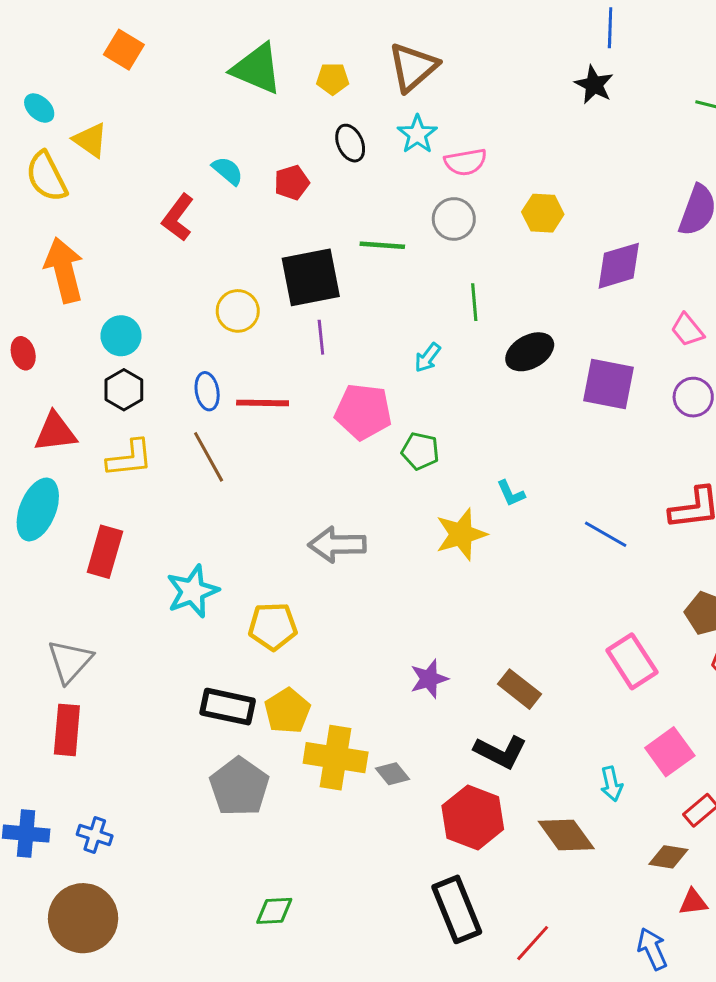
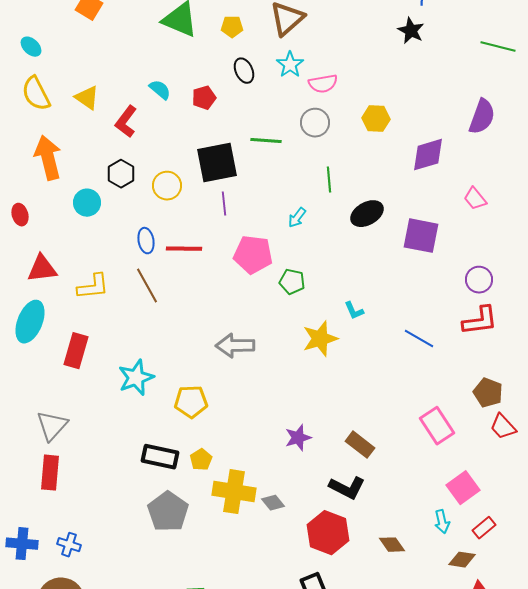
yellow triangle: (90, 140) -> (87, 98), moved
black hexagon: (124, 390) -> (121, 174), moved
purple circle: (693, 397) -> (479, 280), moved
yellow pentagon: (287, 711) -> (201, 460), size x0.7
cyan arrow: (611, 784) -> (442, 522), moved
brown diamond: (566, 835) -> (392, 545), size x0.7

